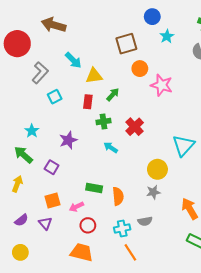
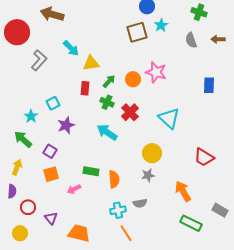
brown square: (126, 44) -> (137, 32), moved
orange circle: (140, 69) -> (133, 79), moved
cyan square: (55, 97) -> (53, 103), moved
green cross: (103, 122) -> (107, 102), moved, turned 32
cyan triangle: (183, 145) -> (169, 118), moved, turned -30
cyan arrow: (111, 147) -> (107, 132), size x1.5
orange square: (53, 200) -> (51, 174), moved
purple semicircle: (21, 220) -> (12, 191), moved, turned -48
purple triangle: (45, 223) -> (51, 218), moved
red circle: (88, 225) -> (28, 207), moved

